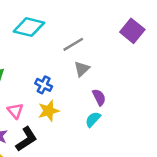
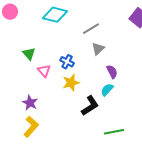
pink triangle: (15, 111) -> (44, 71), moved
black L-shape: (26, 139) -> (90, 106), moved

